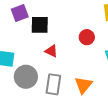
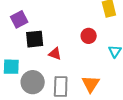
black square: (40, 25) -> (35, 39), moved

